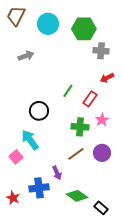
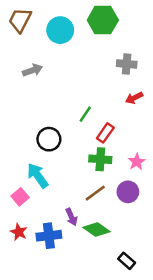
green hexagon: (84, 29) -> (103, 20), moved
red rectangle: (90, 99) -> (105, 133), moved
pink star: (102, 120) -> (137, 162), moved
green diamond: (77, 196) -> (97, 229), moved
red star: (13, 198) -> (19, 232), moved

